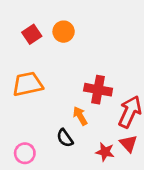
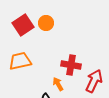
red square: (32, 34) -> (23, 25), size x1.5

